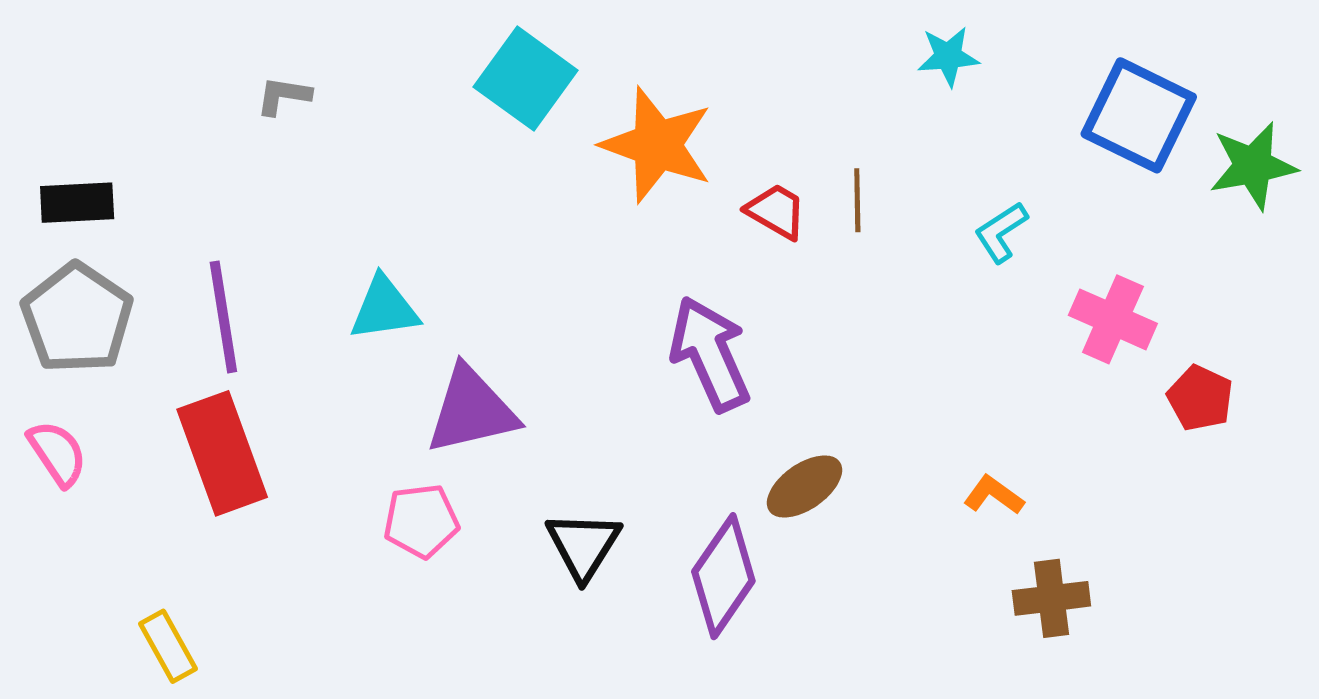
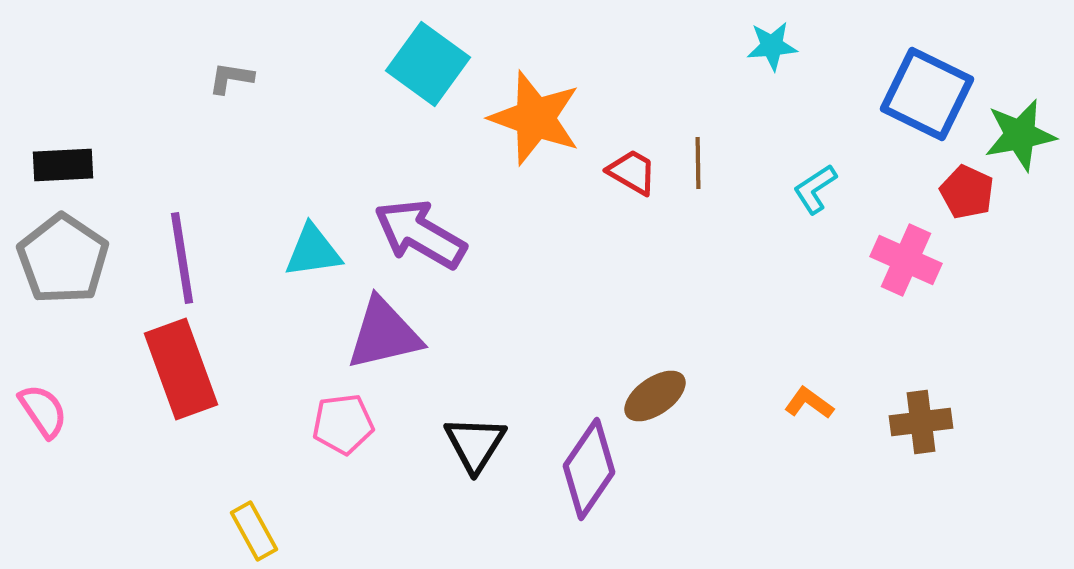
purple arrow: (710, 354) -> (420, 234), moved, turned -36
red pentagon: (1200, 398) -> (967, 192), moved
pink semicircle: (57, 453) -> (43, 411), moved
brown cross: (1051, 598) -> (921, 422), moved
yellow rectangle: (168, 646) -> (254, 531), moved

